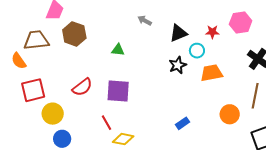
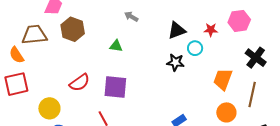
gray arrow: (145, 20) -> (131, 17), moved
black star: (178, 65) -> (175, 62), turned 30
orange trapezoid: (212, 73) -> (223, 79), moved, turned -60
red square: (33, 90) -> (16, 84), moved

